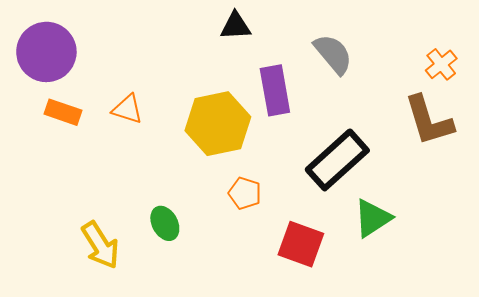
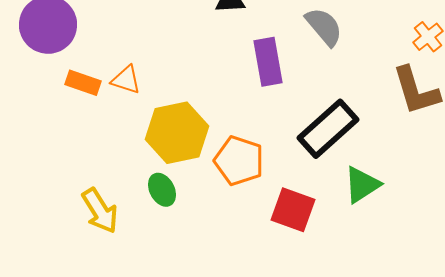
orange rectangle: (63, 112) -> (83, 83), moved
yellow hexagon: (218, 124) -> (177, 133), moved
orange pentagon: (245, 193) -> (239, 161), size x1.6

